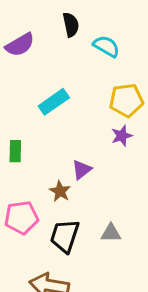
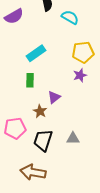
green rectangle: (15, 151) -> (30, 80), moved

